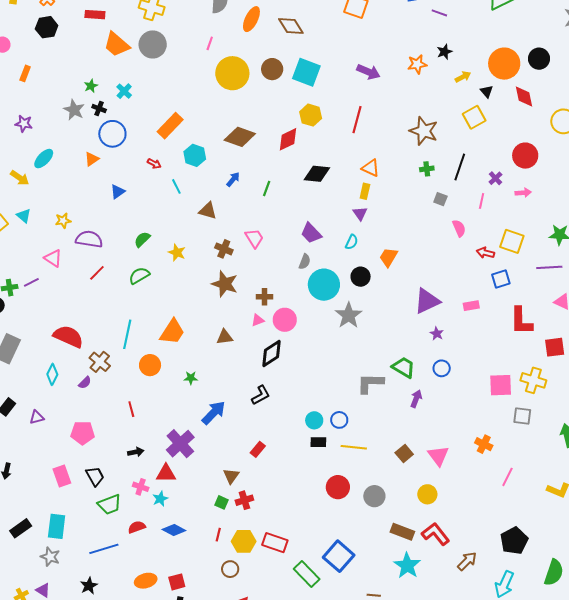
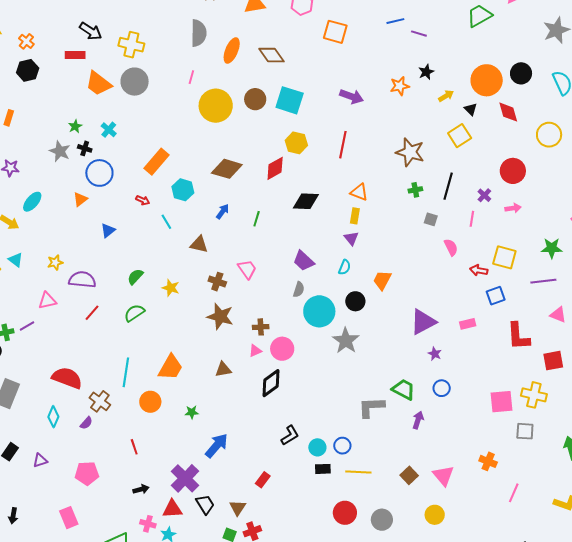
pink triangle: (53, 258) -> (47, 301), turned -42
black L-shape: (261, 395) -> (290, 435), moved
black trapezoid: (95, 476) -> (205, 504), moved

